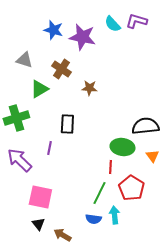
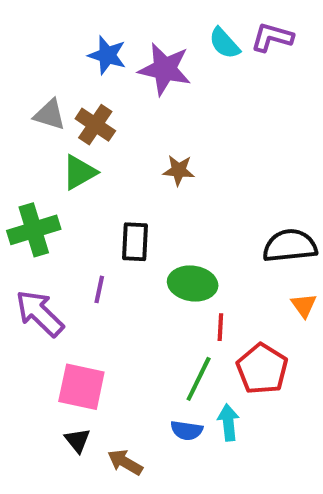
brown cross: (61, 69) -> (95, 125), moved
green ellipse: (122, 147) -> (193, 283), moved

